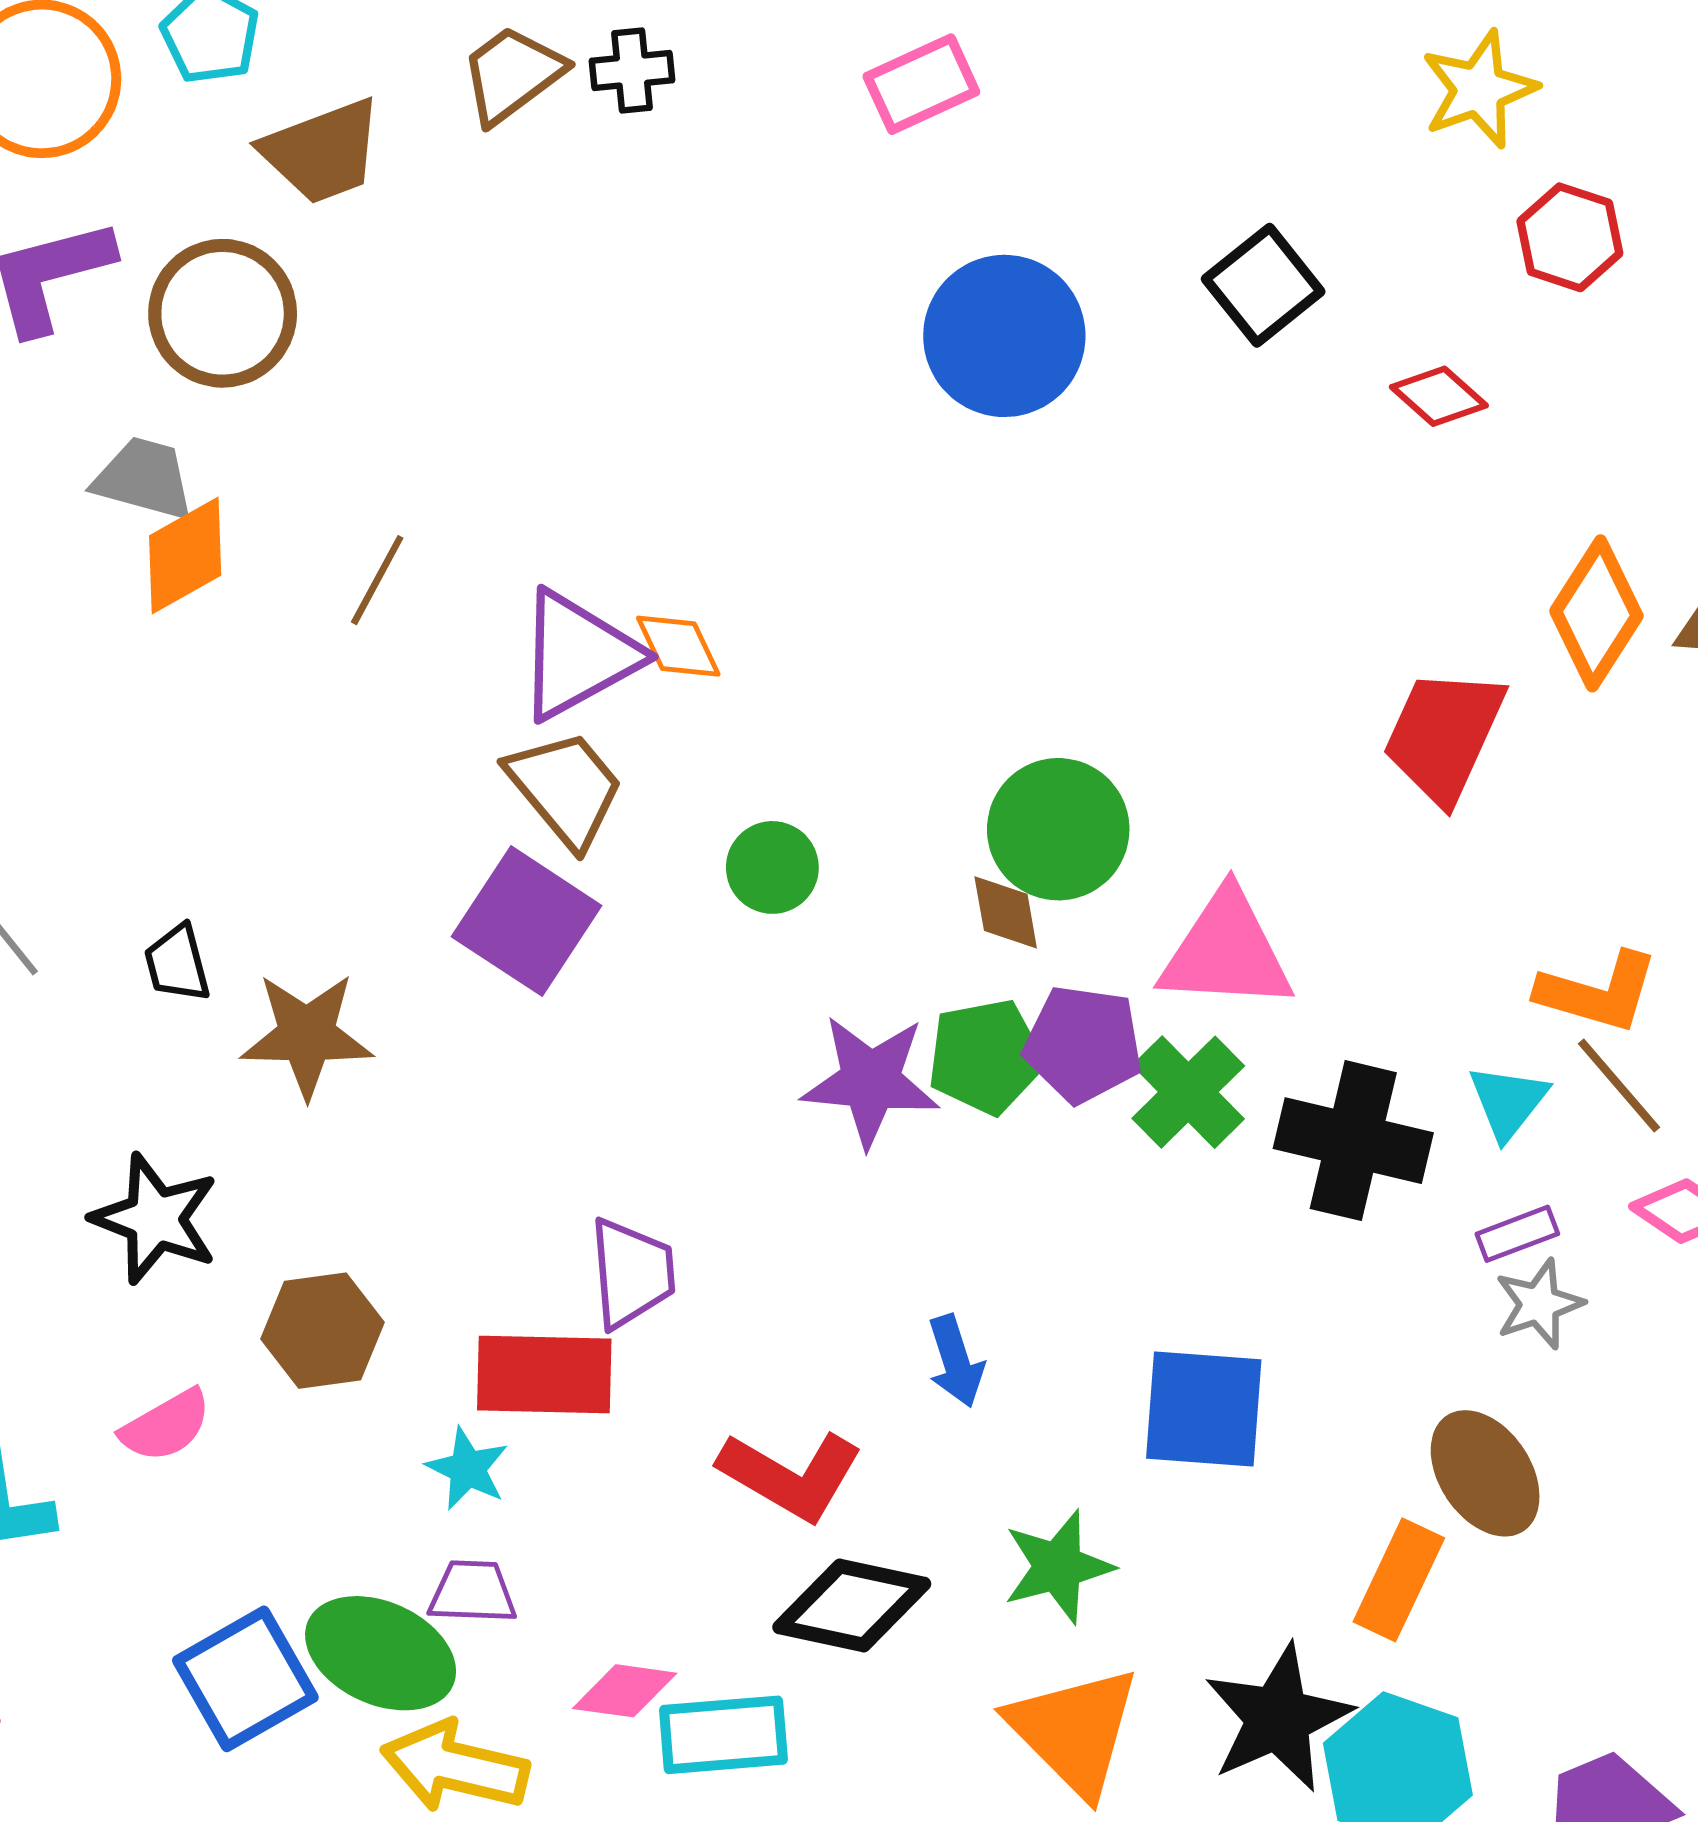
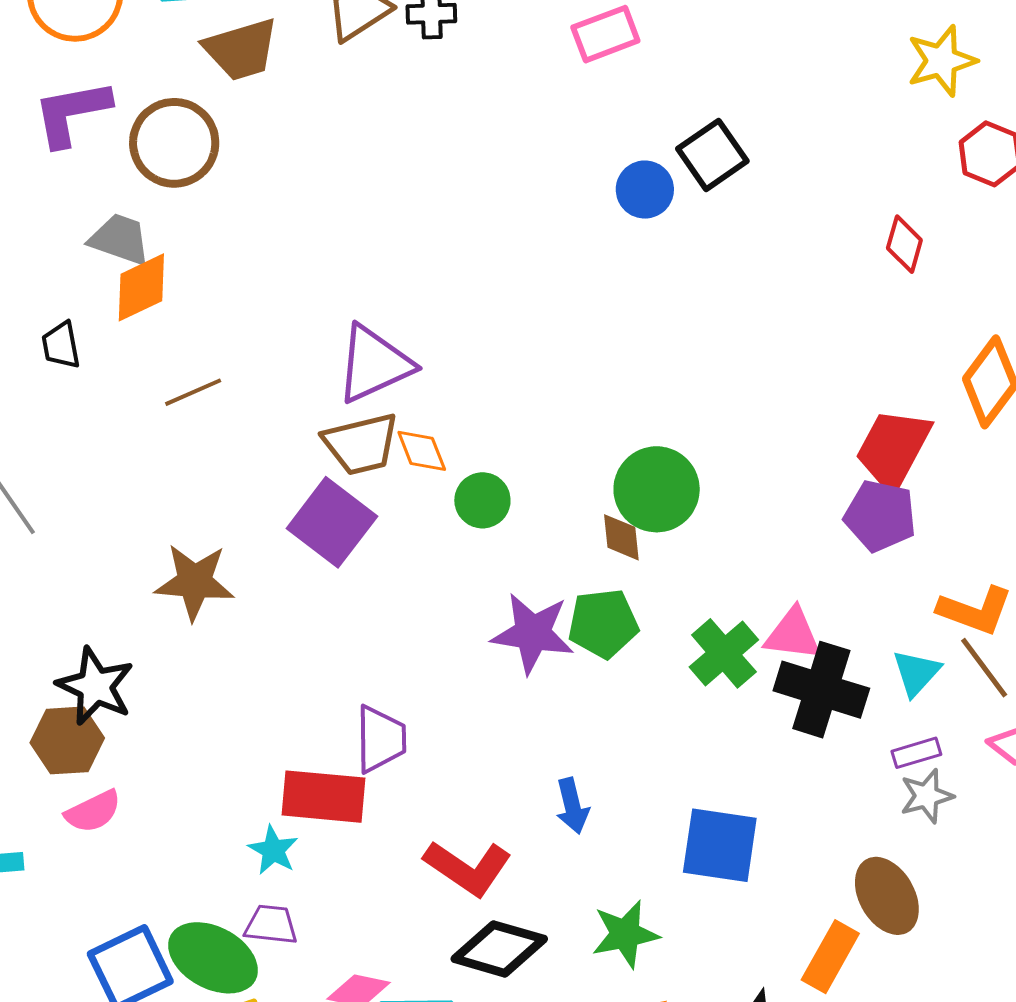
black square: (1263, 285) -> (712, 155), moved
blue circle: (1004, 336) -> (645, 190), size x0.6
red diamond: (1439, 396) -> (904, 244), turned 60
brown line: (377, 580) -> (193, 392), moved, turned 34
orange diamond: (678, 646) -> (422, 451), moved
brown trapezoid: (565, 789) -> (361, 444), turned 112
pink triangle: (1226, 951) -> (793, 634), moved, size x0.7
black trapezoid: (177, 963) -> (61, 345), moved
purple pentagon: (1083, 1044) -> (880, 516), moved
brown hexagon: (322, 1331) -> (67, 740), moved

